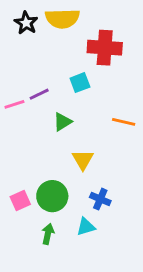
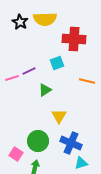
orange line: (124, 122) -> (87, 81), moved
blue cross: (100, 199) -> (71, 143), size x1.5
pink square: (20, 200) -> (16, 154), moved, turned -32
cyan triangle: (86, 227) -> (81, 163), moved

